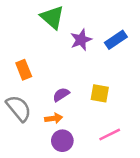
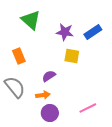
green triangle: (52, 17) -> (31, 20), moved
purple star: (81, 40) -> (65, 32), turned 30
yellow square: (100, 93) -> (72, 56), moved

